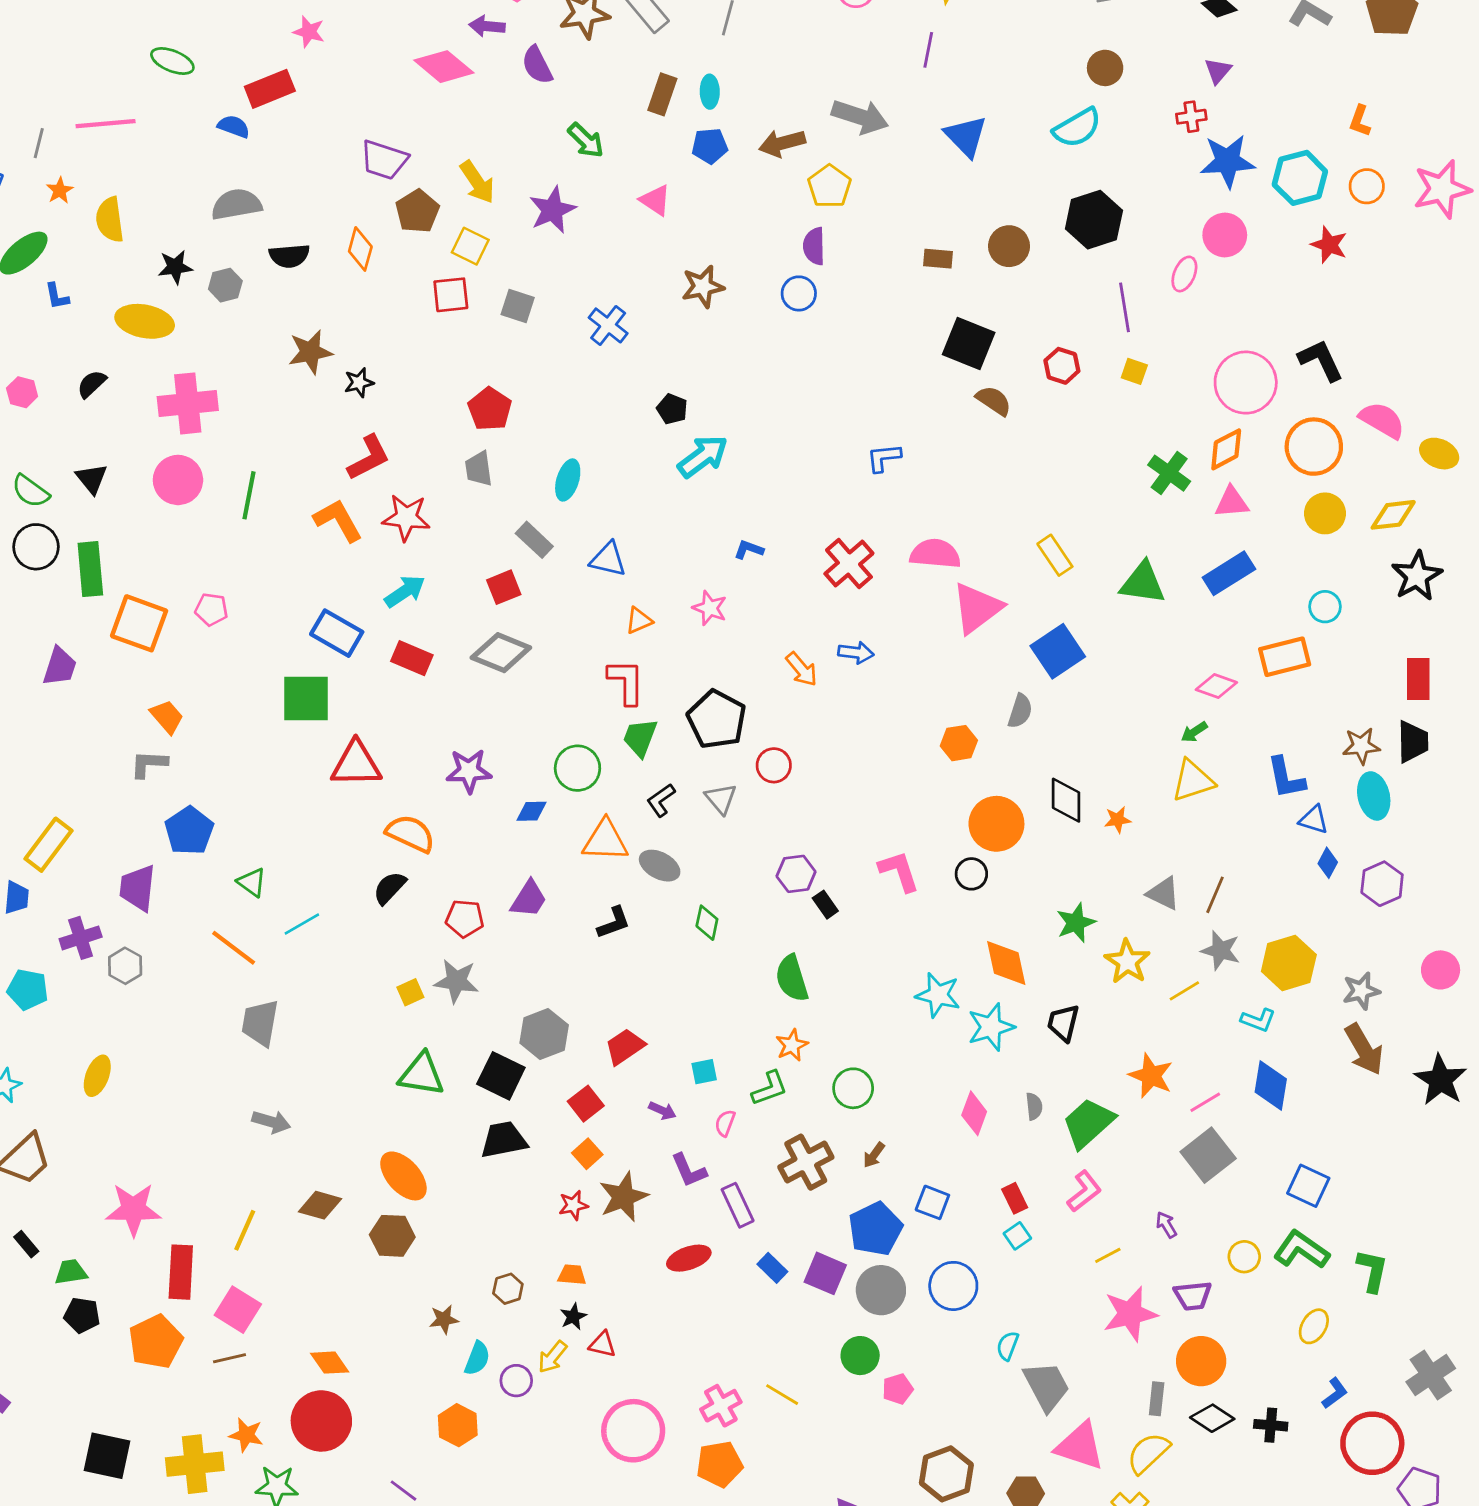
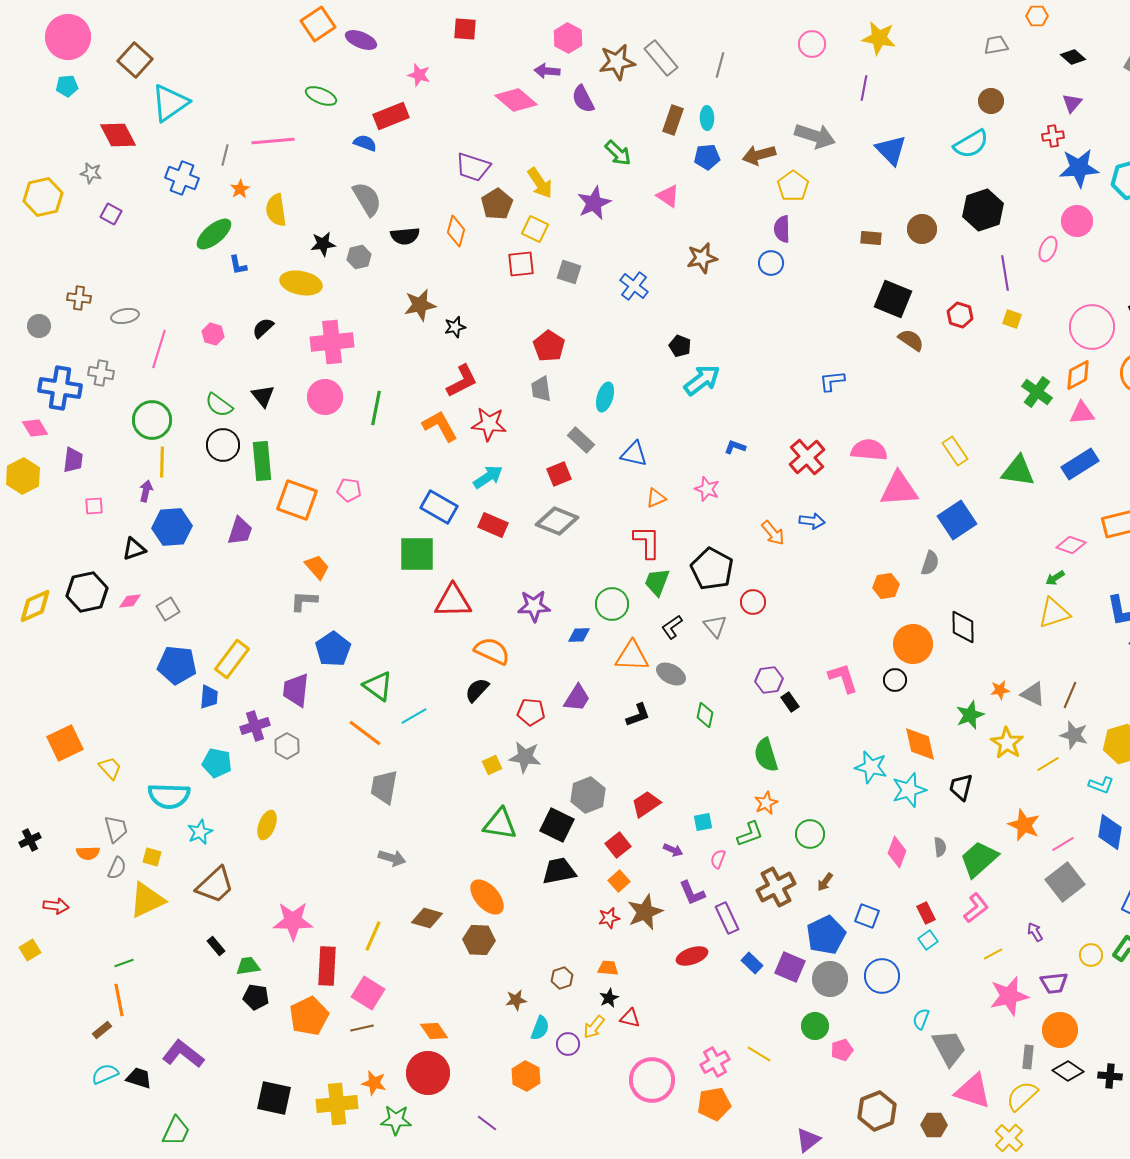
gray semicircle: (236, 204) -> (367, 199), turned 69
pink triangle: (977, 608) -> (899, 489), turned 33
orange star: (1118, 820) -> (1000, 690), moved
green triangle: (252, 882) -> (378, 686), size x1.4

